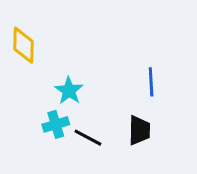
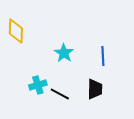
cyan star: (69, 91) -> (64, 53), moved

